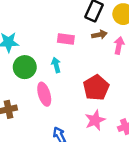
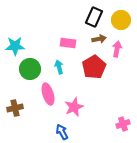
red pentagon: (96, 88) -> (94, 67), moved
pink star: (95, 120) -> (74, 107), moved

